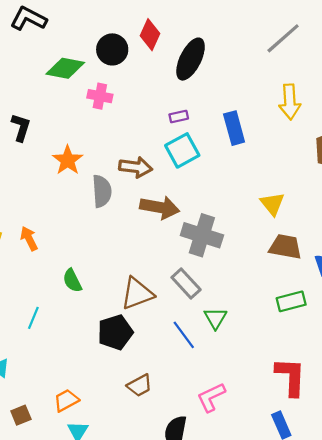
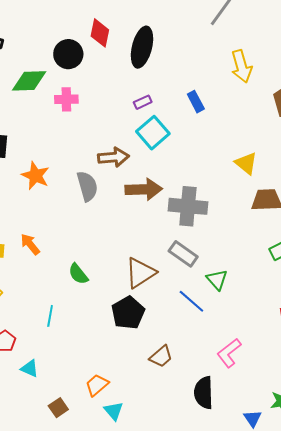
blue rectangle: (234, 128) -> (196, 102), size x0.7
orange star: (68, 160) -> (35, 176), moved

